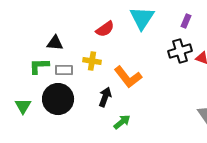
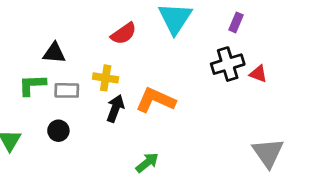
orange L-shape: (128, 77) -> (156, 100), turned 152
black arrow: (105, 97) -> (115, 108), moved
black circle: (58, 99) -> (58, 131), size x0.5

